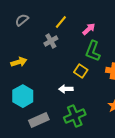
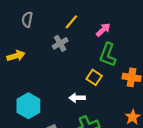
gray semicircle: (22, 20) -> (27, 20), turned -40
yellow arrow: (19, 62) -> (16, 56), moved

